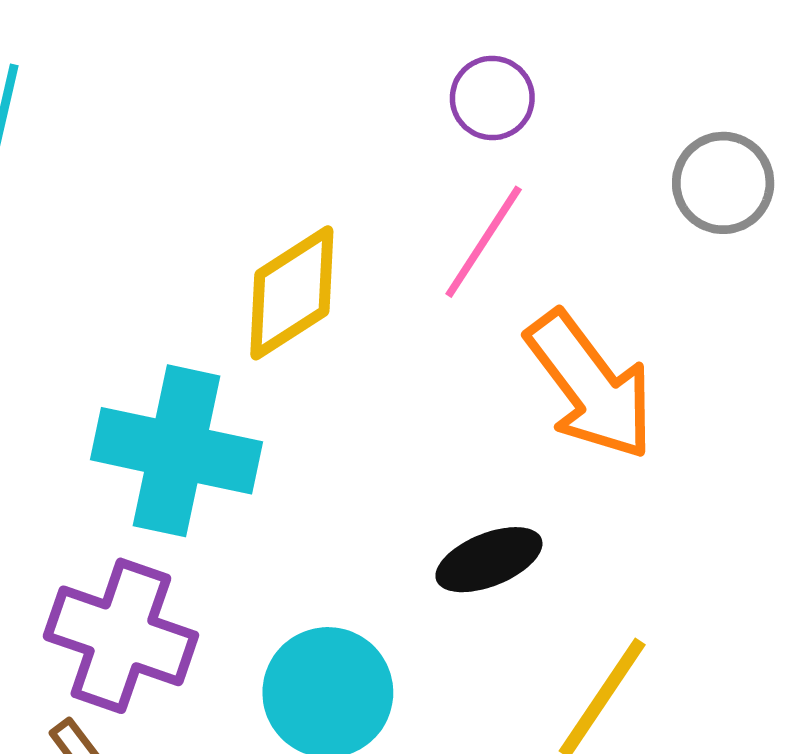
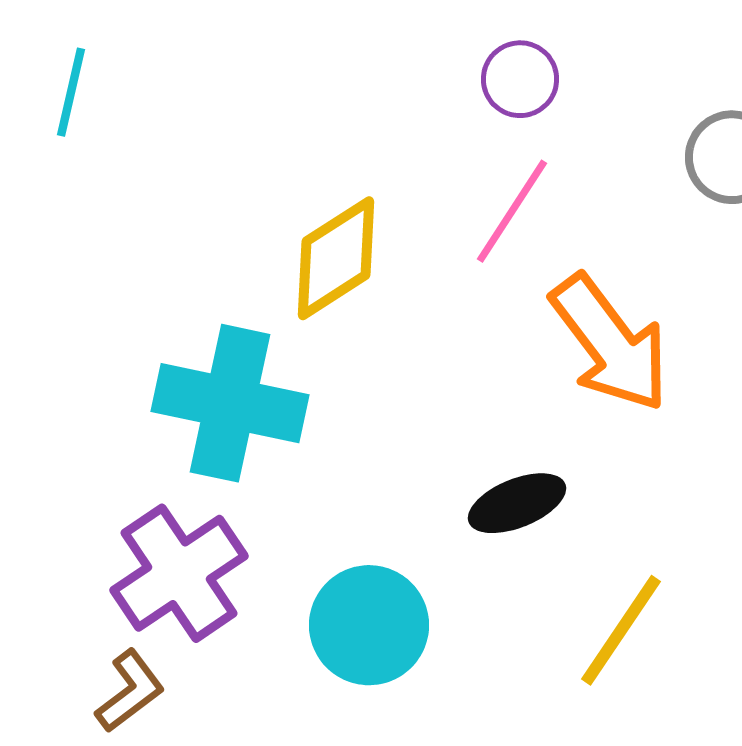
purple cross: (121, 636) -> (179, 573), turned 37

